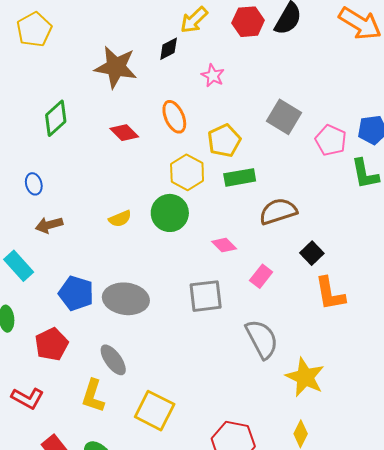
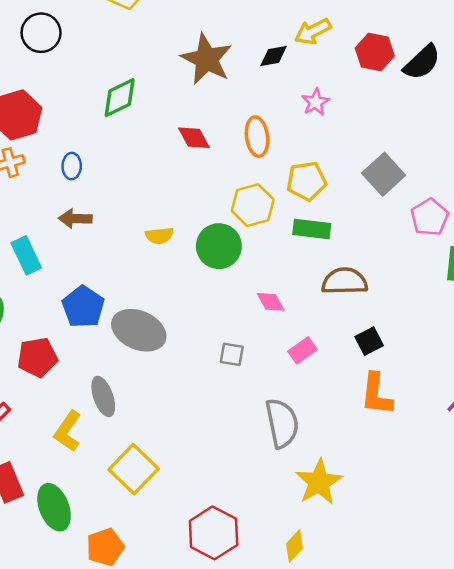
gray square: (206, 296) -> (232, 354), size x0.6

